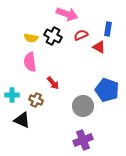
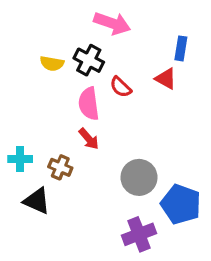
red semicircle: (81, 35) -> (121, 87), moved, turned -112
pink semicircle: (30, 62) -> (89, 104), moved
blue pentagon: (107, 90) -> (181, 204), moved

